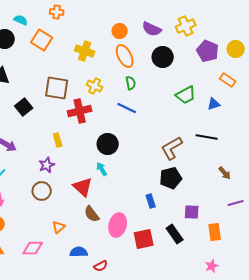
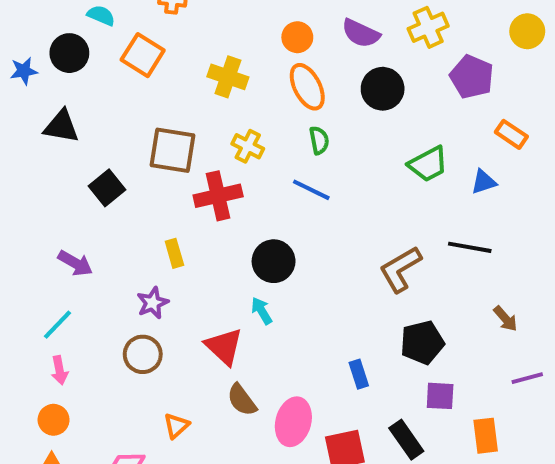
yellow circle: (236, 49) -> (527, 31), moved
black pentagon: (171, 178) -> (422, 342), moved

